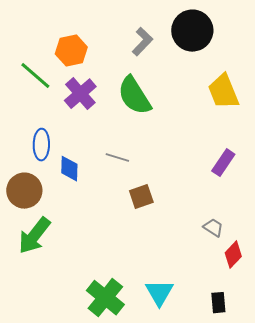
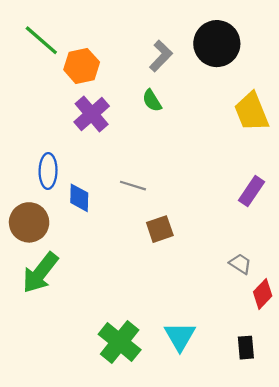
green line: (35, 76) -> (41, 40), moved
green semicircle: (134, 96) -> (152, 101), moved, size x0.5

